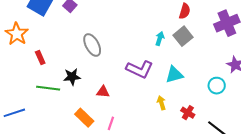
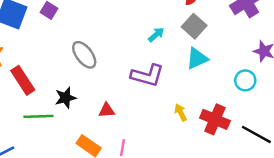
cyan arrow: (160, 39) -> (156, 35), moved, turned 40
red rectangle: (40, 57) -> (23, 80), size x1.6
cyan triangle: (174, 75) -> (197, 58), moved
red cross: (188, 113) -> (215, 119), size x1.6

